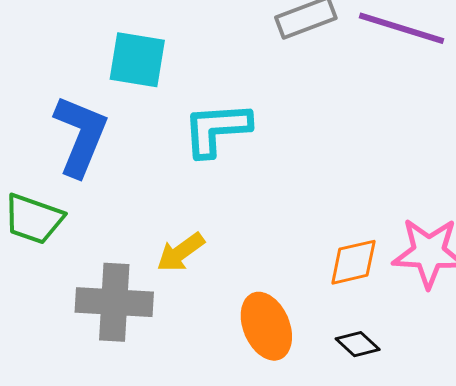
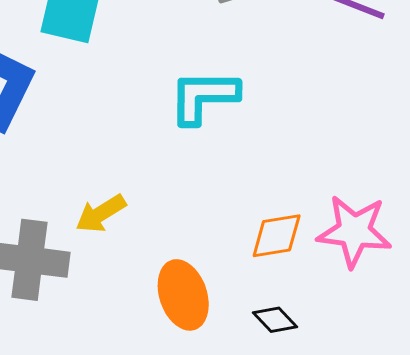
cyan L-shape: (217, 129) -> (204, 97), moved

